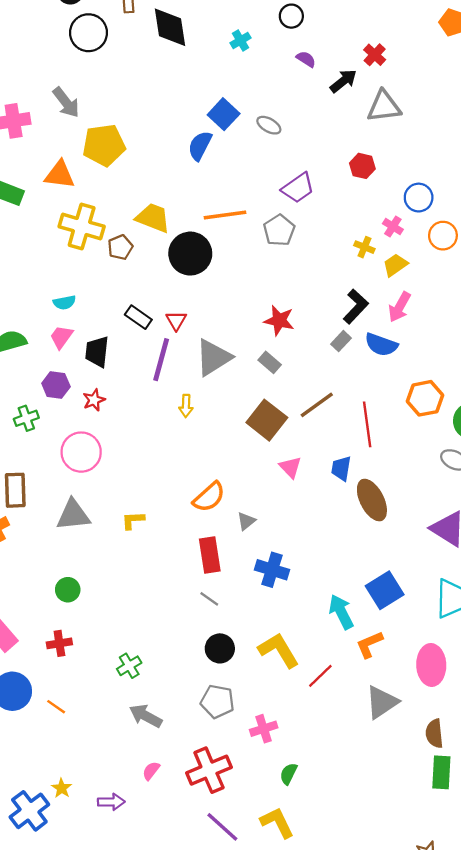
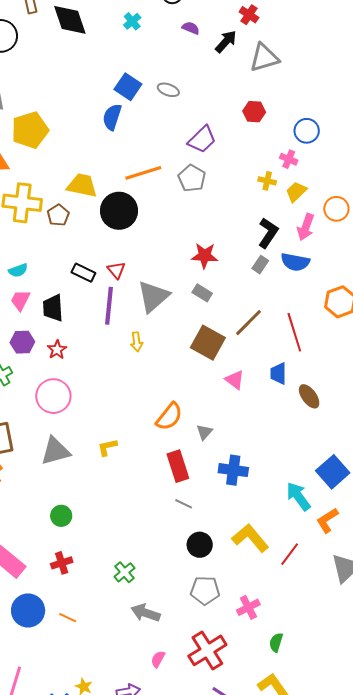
orange circle: (443, 236) -> (336, 209), moved
brown ellipse: (372, 500) -> (309, 396), size x0.7

